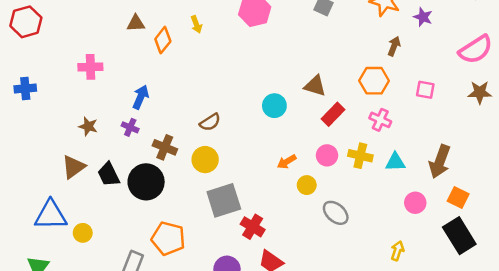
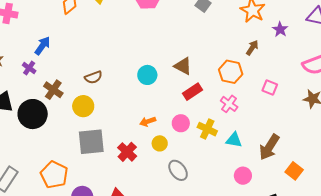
orange square: (458, 197) -> (294, 171), moved
red cross: (253, 227) -> (127, 152), moved
orange pentagon: (168, 238) -> (54, 175), moved

